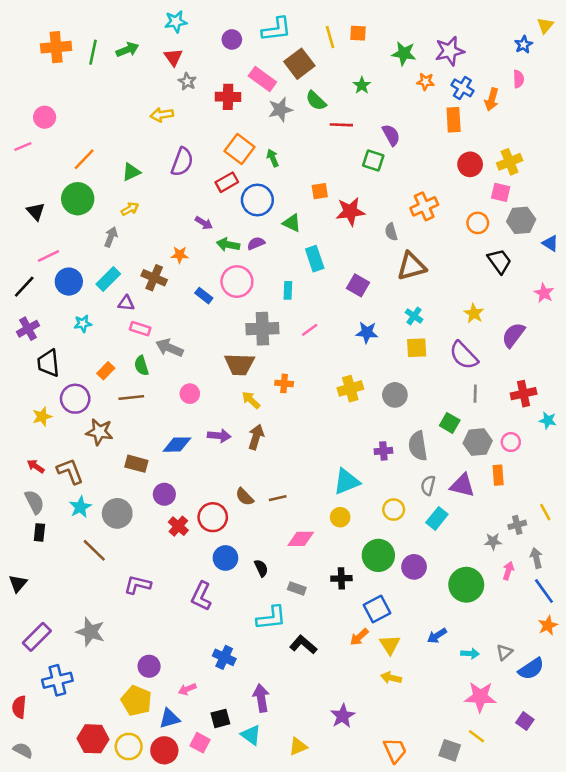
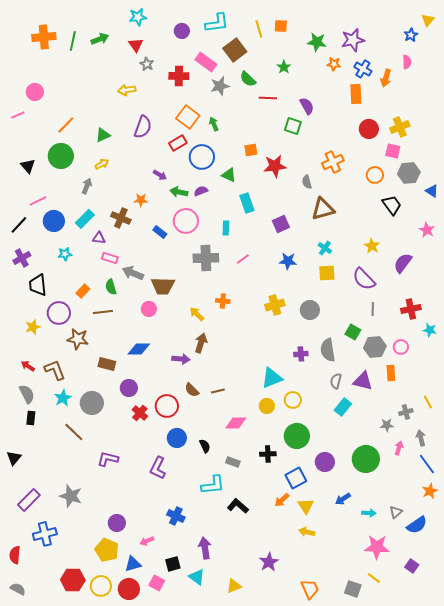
purple square: (358, 285) -> (281, 224), turned 36
brown trapezoid: (239, 364) -> (163, 286), moved
purple arrow: (219, 436) -> (181, 359), moved
yellow circle: (394, 510) -> (293, 400), moved
purple circle: (414, 567) -> (325, 462), moved

